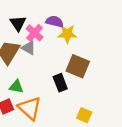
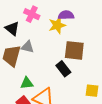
purple semicircle: (55, 22) -> (66, 15), moved
pink cross: (35, 33) -> (32, 14), moved

